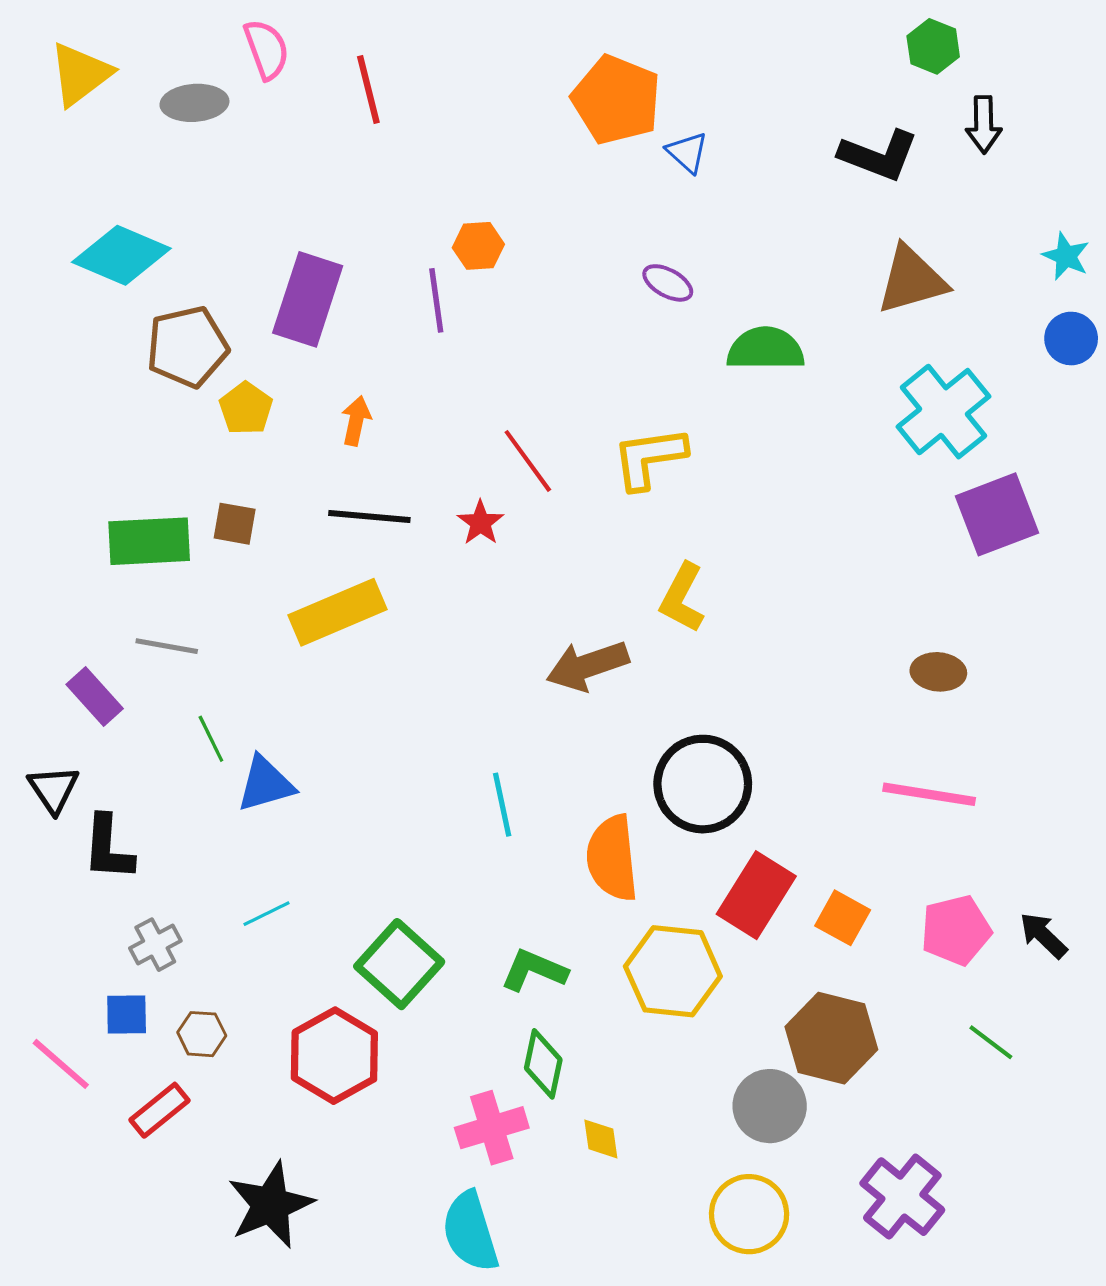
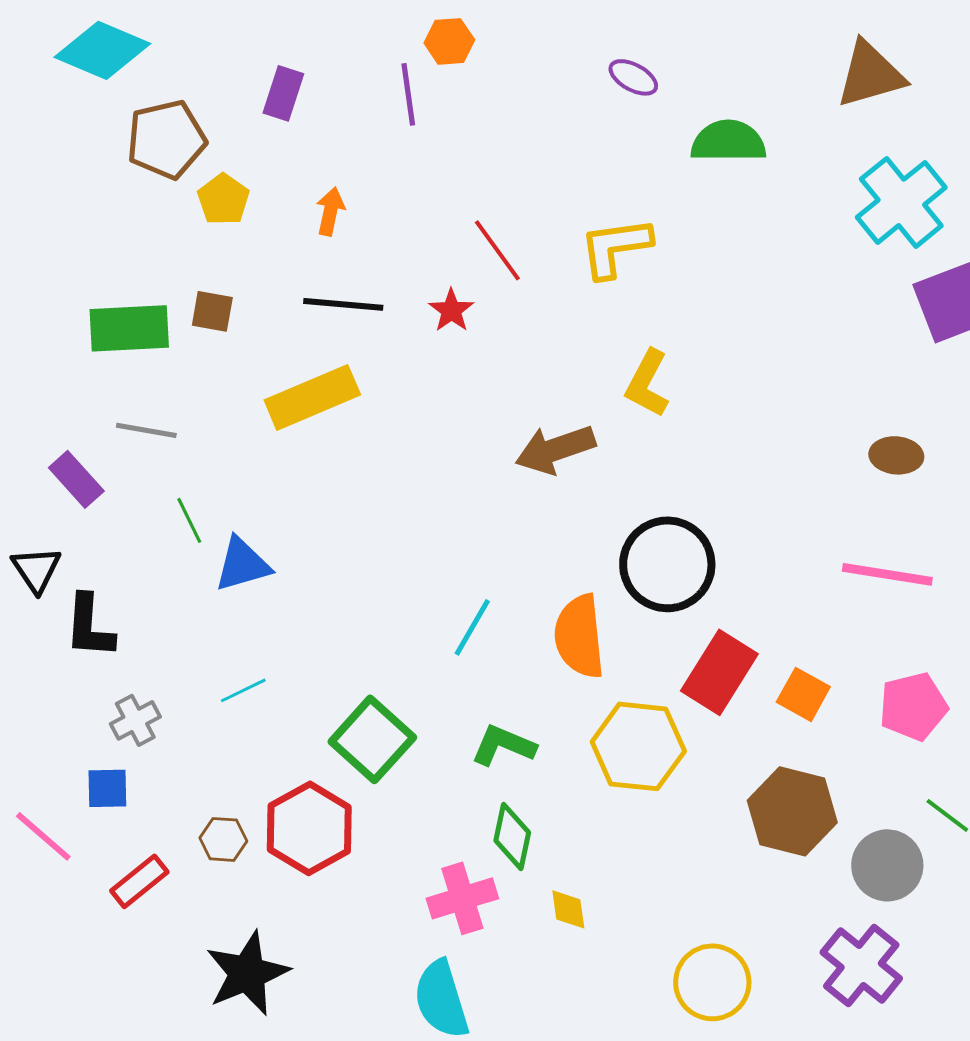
purple rectangle: (308, 299) -> (283, 93), size x0.6
cyan line: (502, 805) -> (472, 627), moved, turned 42
brown hexagon: (202, 1034) -> (223, 839), moved
gray circle: (770, 1106) -> (887, 865), moved

